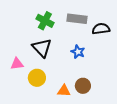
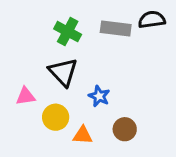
black semicircle: (101, 29) -> (152, 20), moved
blue star: (78, 52) -> (99, 96), moved
orange triangle: (64, 91) -> (83, 135), moved

